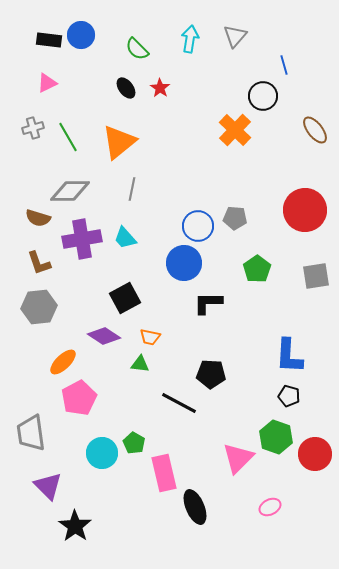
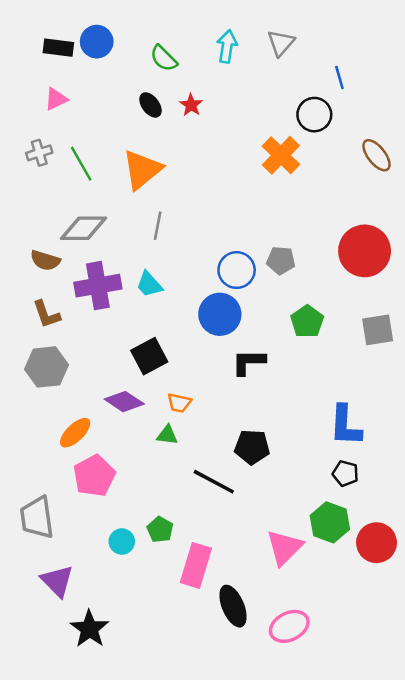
cyan circle: (102, 453) -> (122, 542), size x0.7
pink rectangle: (164, 473) -> (196, 565), turned 30
pink ellipse: (270, 507) -> (289, 626), moved, size x1.5

